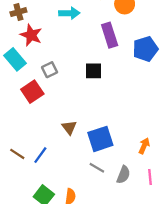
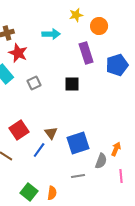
red square: (32, 92) -> (19, 130), moved
blue line: (40, 155) -> (39, 150), moved
gray line: (97, 168) -> (78, 176), moved, turned -40
gray semicircle: (123, 175) -> (101, 161), moved

